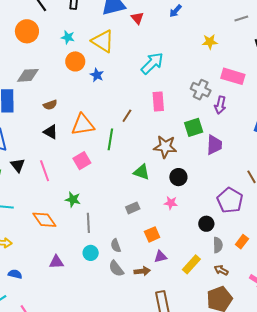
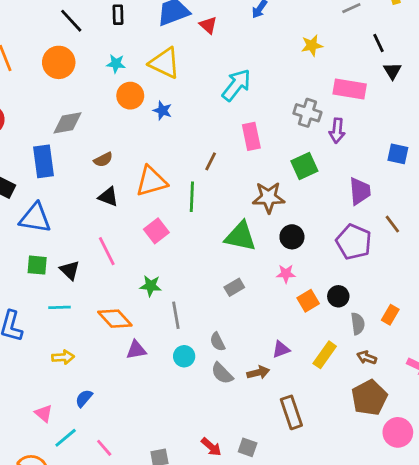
purple trapezoid: (214, 145) -> (360, 191), moved
black triangle: (18, 165) -> (70, 270), moved
green triangle: (142, 172) -> (240, 236), size x1.4
purple pentagon: (230, 200) -> (354, 242), moved
orange square: (152, 234) -> (308, 301), moved
purple triangle: (56, 262) -> (136, 350), moved
blue semicircle: (15, 274) -> (84, 398), turned -56

